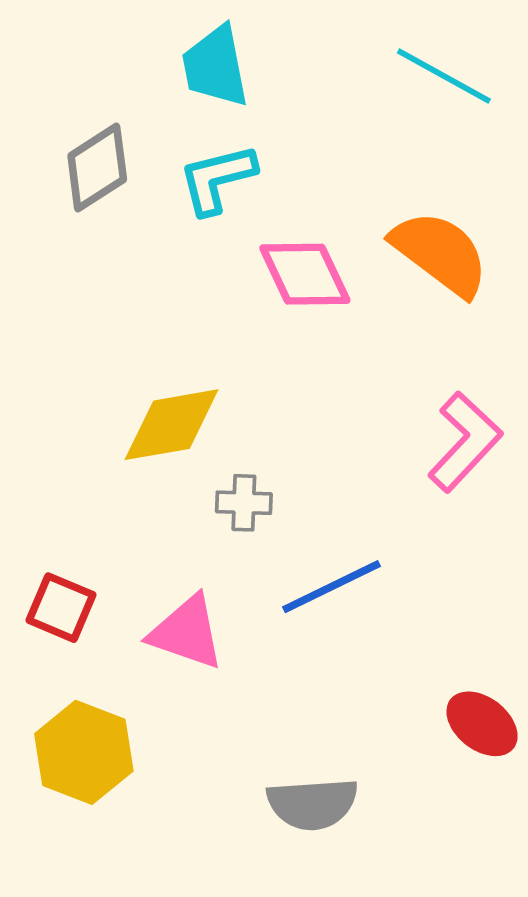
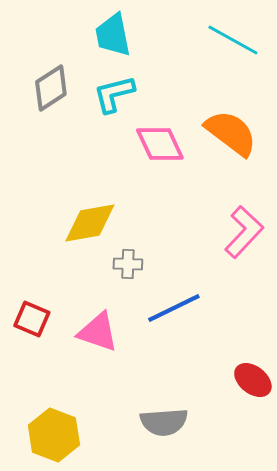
yellow hexagon: (84, 752) -> (54, 435), moved

